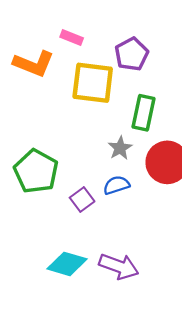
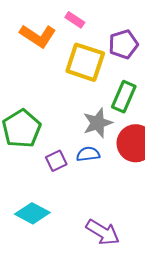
gray star: (120, 148) -> (98, 123), size x1.4
purple arrow: (119, 266) -> (103, 232), moved

